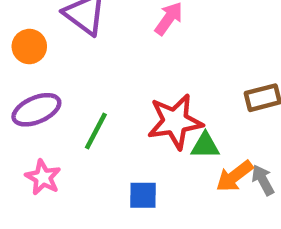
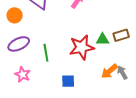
green line: (96, 131) -> (46, 53), turned -36
green triangle: (205, 146) -> (103, 39), moved

